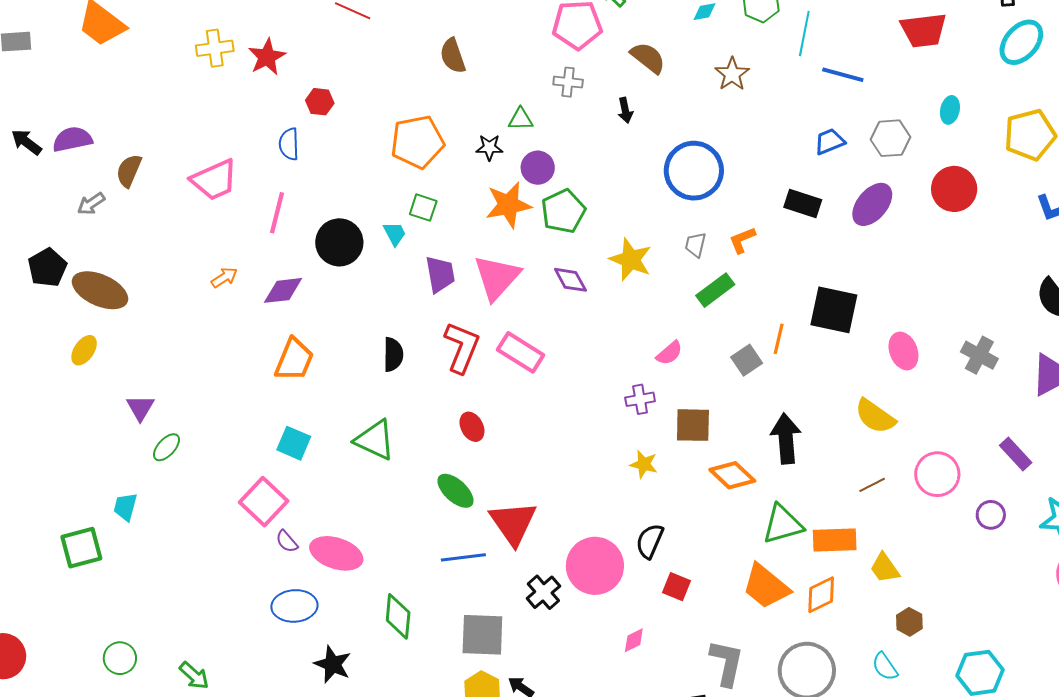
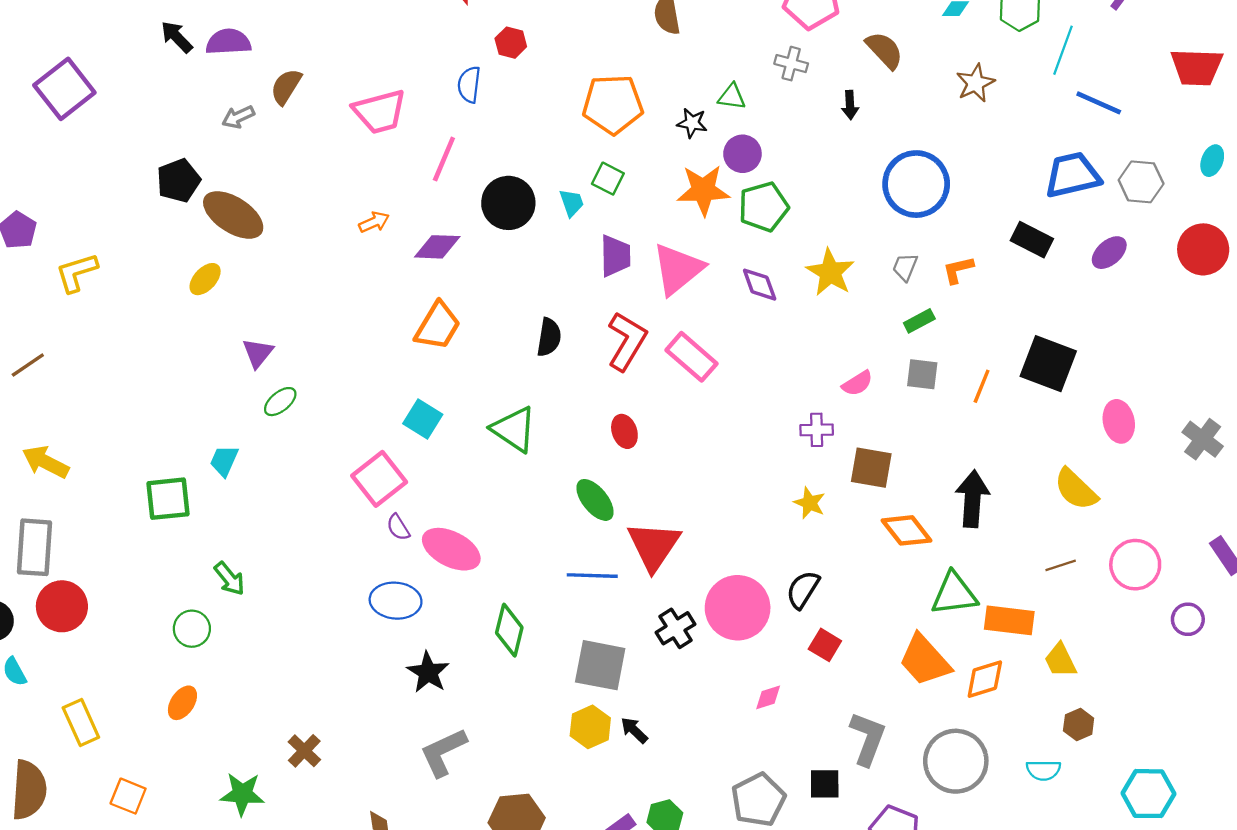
blue trapezoid: (830, 141) -> (1072, 175), size x1.6
purple ellipse: (872, 204) -> (1109, 253), size x0.7
green rectangle: (715, 290) -> (919, 321), size x0.7
gray square: (747, 360) -> (922, 374), moved, turned 32
cyan semicircle: (885, 667) -> (1043, 770), turned -64
green arrow: (194, 676) -> (229, 579), moved

